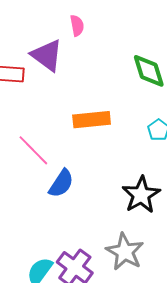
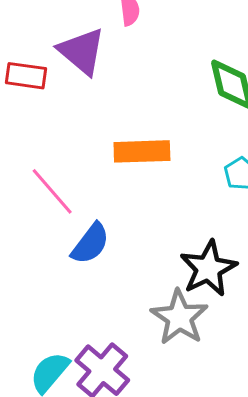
gray star: (125, 252) -> (179, 317), moved

